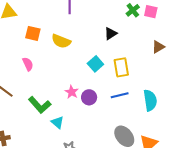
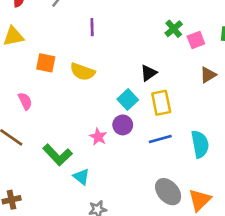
pink square: (151, 12) -> (196, 40), moved, turned -32
black triangle: (111, 34) -> (149, 73), moved
pink semicircle: (28, 64) -> (25, 101), moved
purple circle: (89, 97) -> (123, 125), moved

